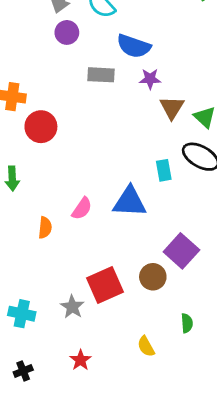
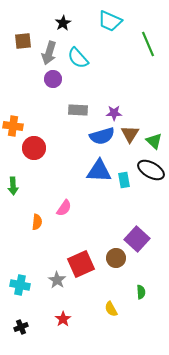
blue semicircle: (134, 46) -> (102, 136), moved, turned -35
blue triangle: (130, 202) -> (99, 171), moved

